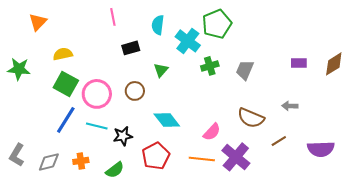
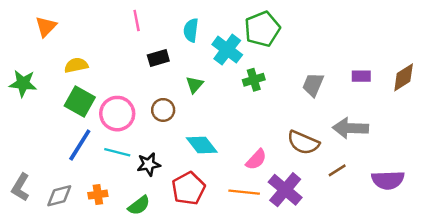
gray trapezoid: (245, 70) -> (313, 85), moved
gray arrow: (290, 106) -> (350, 128), size x1.8

